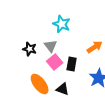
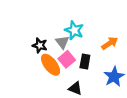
cyan star: (62, 24) -> (74, 30), moved
orange ellipse: (40, 84) -> (51, 65), moved

